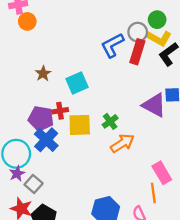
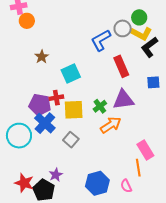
red rectangle: (137, 52) -> (121, 66), moved, turned -40
brown star: (43, 74) -> (42, 57), moved
purple triangle: (154, 105) -> (123, 100), moved, turned -35
purple star: (17, 174) -> (56, 175), moved
gray square: (34, 184) -> (71, 140), moved

